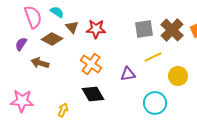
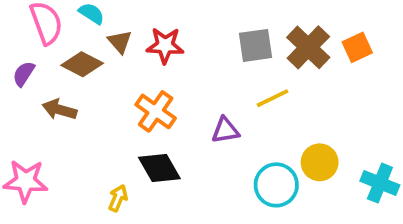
yellow circle: (178, 76) -> (320, 162), moved
yellow arrow: (63, 110) -> (118, 198), moved

